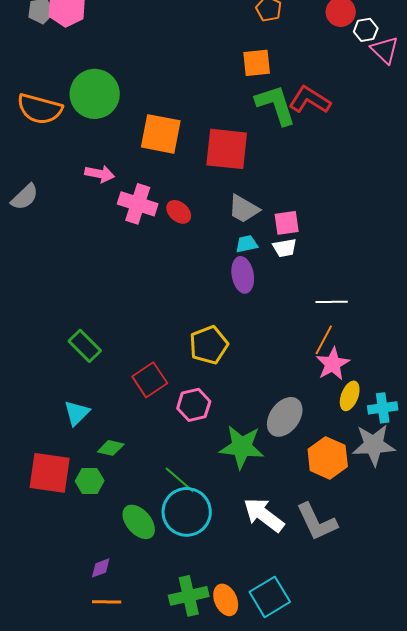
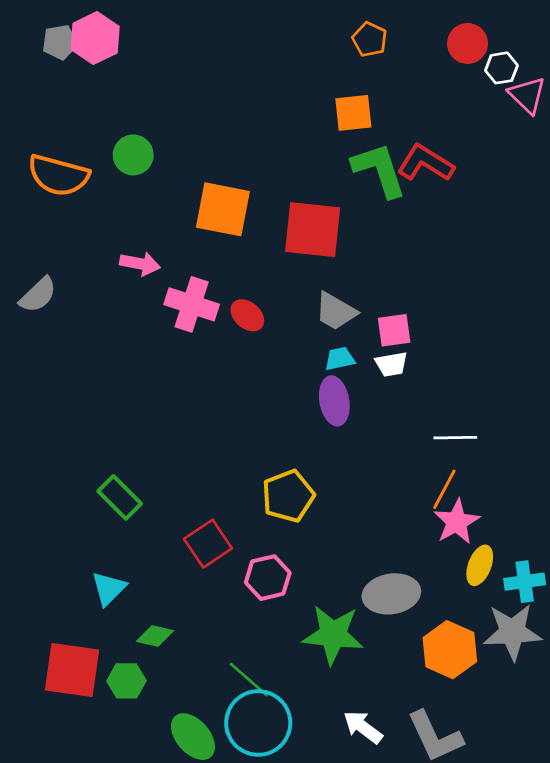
green circle: (95, 94) -> (133, 155), size x0.6
gray ellipse: (285, 417) -> (391, 594), turned 45
white arrow: (264, 515) -> (363, 727), size x0.7

